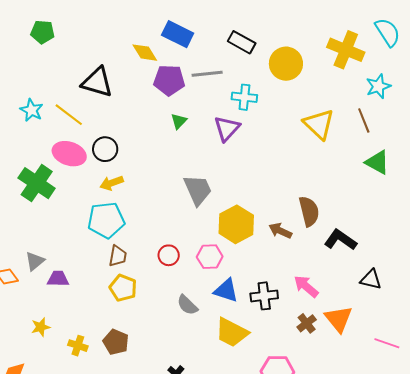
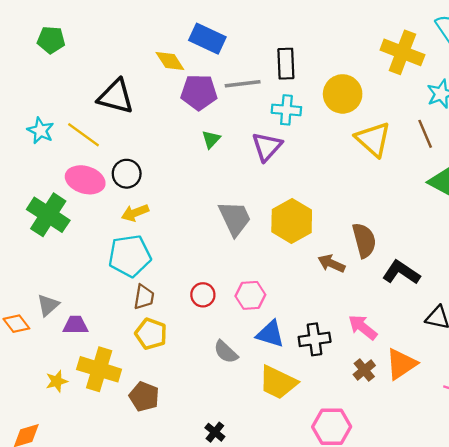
black rectangle: (242, 42) -> (286, 64), moved, turned 60
yellow circle: (286, 64) -> (343, 94), moved
yellow hexagon: (236, 224) -> (292, 221), moved
orange triangle: (339, 319) -> (401, 364), turned 36
yellow cross: (78, 346) -> (99, 369), moved, size x1.8

